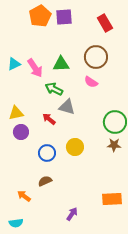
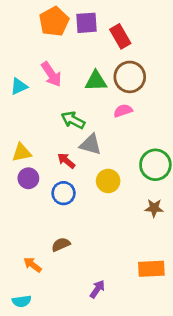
red rectangle: (105, 23) -> (120, 36), moved
green triangle: (61, 64) -> (96, 81), moved
pink arrow: (35, 68) -> (51, 74), moved
pink semicircle: (91, 82) -> (123, 111), turned 128
brown star: (114, 145) -> (154, 208), moved
yellow circle: (75, 147) -> (108, 181), moved
blue circle: (47, 153) -> (64, 193), moved

